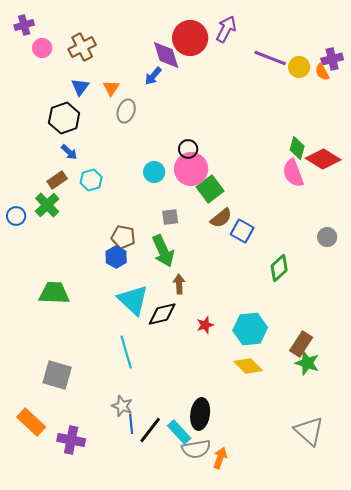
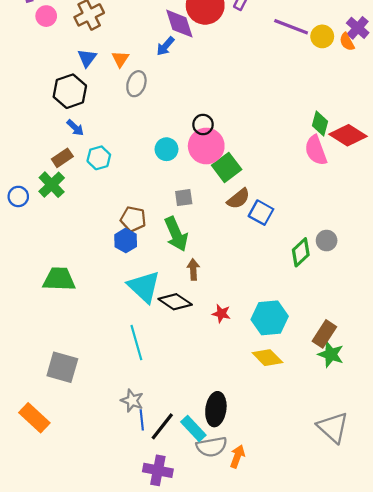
purple cross: (332, 59) -> (358, 28), turned -35
gray circle: (327, 237) -> (327, 241), moved
black diamond: (162, 314) -> (175, 302), turned 48
red star: (205, 325) -> (221, 314), turned 30
purple cross: (71, 440) -> (158, 470), moved

